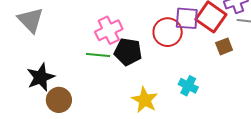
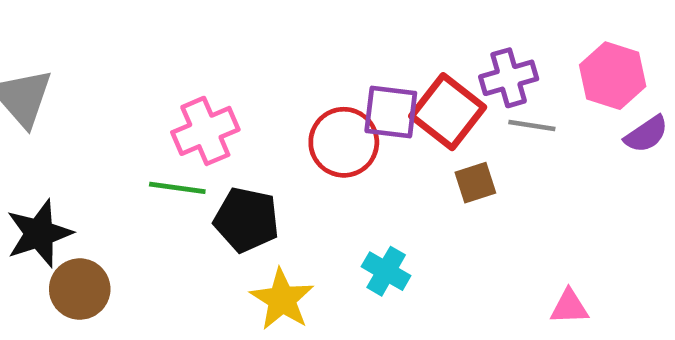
black pentagon: (128, 52) -> (246, 220), moved

